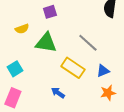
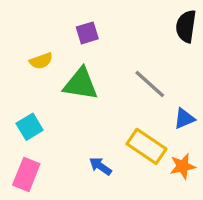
yellow rectangle: (73, 68) -> (146, 146), moved
blue triangle: (103, 71) -> (184, 118), moved

